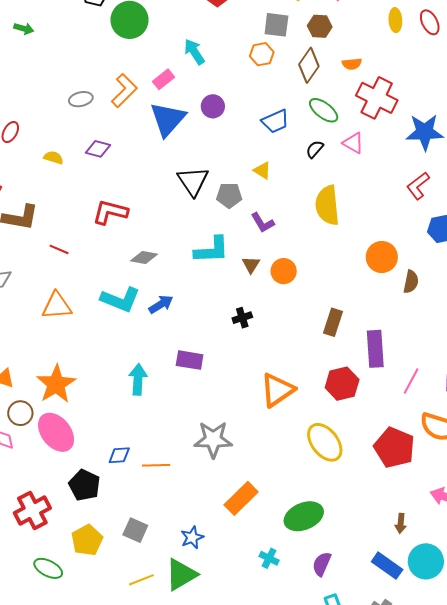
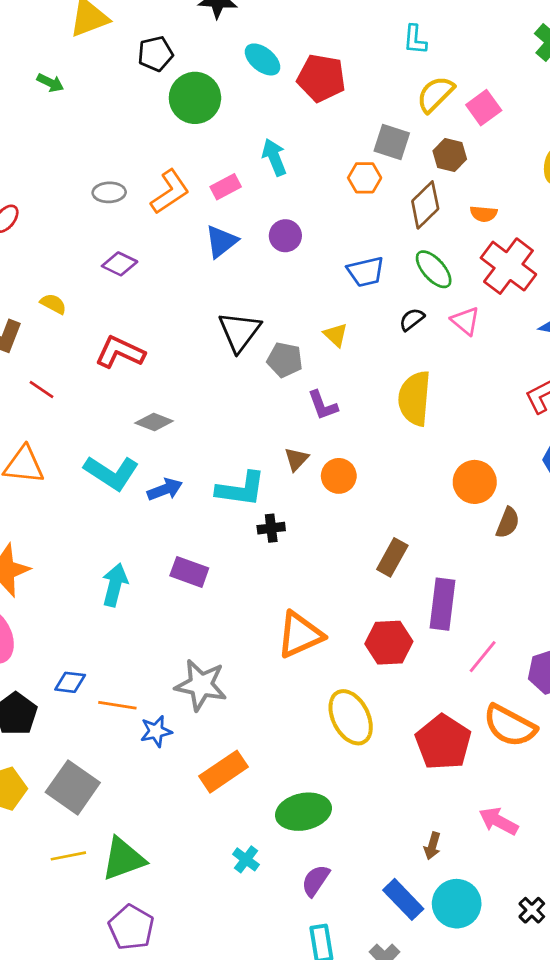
blue triangle: (168, 119) -> (221, 241), size x0.7
yellow semicircle: (54, 158) -> (53, 304), moved
cyan L-shape: (212, 250) -> (241, 489), moved
gray square: (135, 530) -> (73, 787), size x1.5
blue star: (192, 537) -> (156, 731), moved

